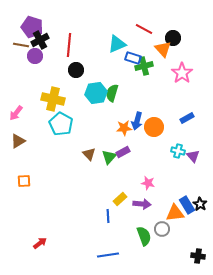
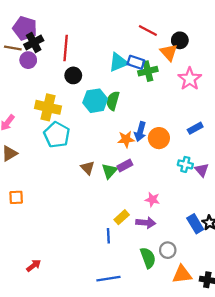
cyan triangle: (117, 44) -> (118, 62), moved
orange triangle: (175, 213) -> (182, 274), moved

